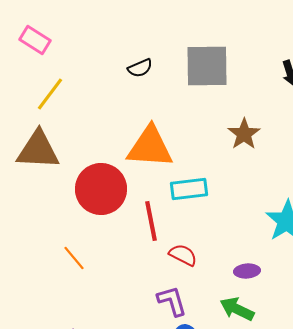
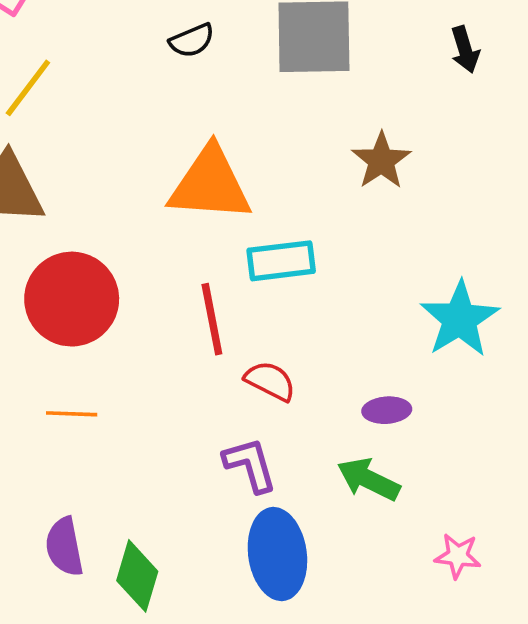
red circle: (101, 189) -> (72, 299), moved
orange line: (74, 258) -> (72, 414), moved, turned -48

